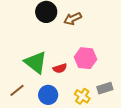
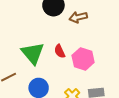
red semicircle: (60, 68) -> (60, 51), moved, turned 72

